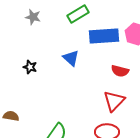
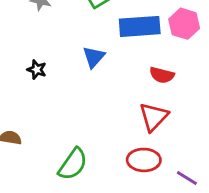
blue triangle: (71, 58) -> (94, 57), turned 30

